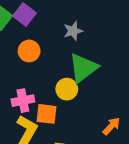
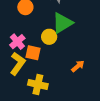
pink cross: (23, 101) -> (17, 42), turned -35

